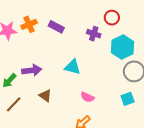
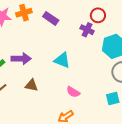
red circle: (112, 18) -> (98, 15), moved
brown triangle: (45, 96) -> (31, 85), turned -32

